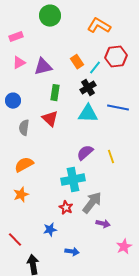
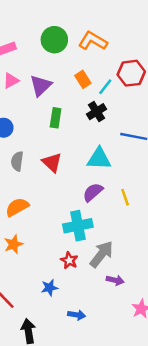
green circle: (50, 16) -> (54, 40), moved
orange L-shape: (99, 26) -> (93, 41), moved
purple triangle: (43, 67) -> (41, 86), turned -30
cyan triangle: (88, 114) -> (99, 159), moved
red triangle: (50, 119) -> (52, 162), moved

